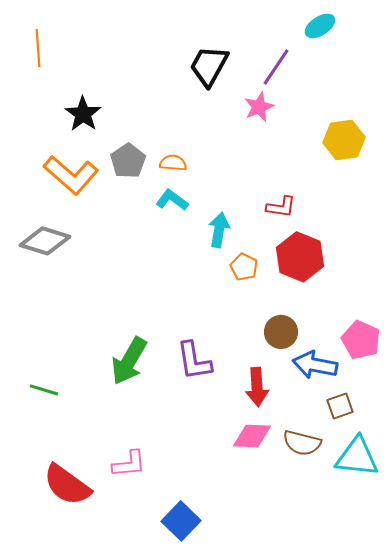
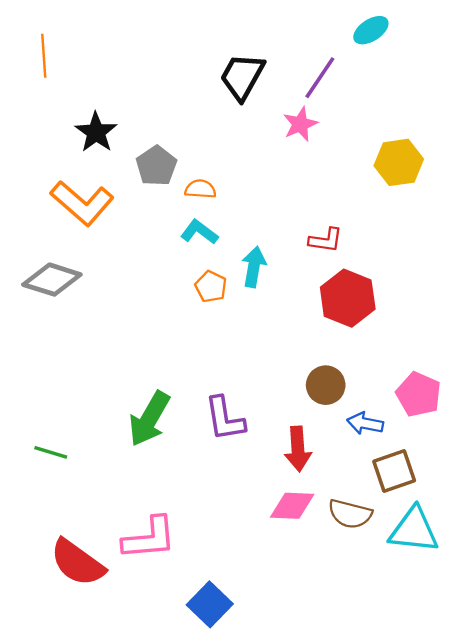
gray pentagon: (128, 161) -> (156, 166), moved
orange pentagon: (244, 267) -> (211, 287), moved
blue arrow: (315, 365) -> (365, 423), size x0.7
brown square: (340, 406) -> (394, 471), size x1.4
pink L-shape: (129, 464) -> (149, 538), size x1.4

